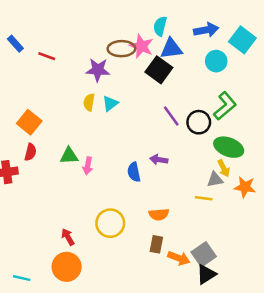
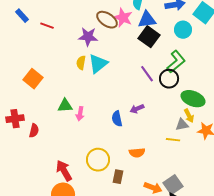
brown ellipse: (121, 49) -> (107, 20), turned 35
black square: (159, 70) -> (149, 37), moved
cyan triangle: (110, 103) -> (98, 64), size x1.5
green L-shape: (225, 106) -> (176, 62), moved
red semicircle: (30, 152) -> (34, 131), moved
purple arrow: (159, 160) -> (137, 109), turned -32
red arrow: (68, 237) -> (64, 171), size x1.5
brown rectangle: (156, 244) -> (118, 177), moved

